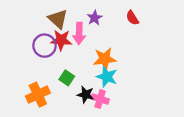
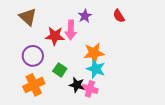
brown triangle: (58, 19) -> (28, 17), moved
purple circle: (45, 46) -> (33, 56), moved

